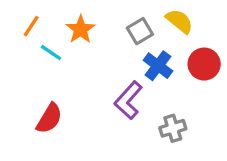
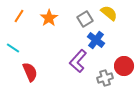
cyan line: (51, 52) -> (13, 48), moved
red circle: (204, 64) -> (124, 66), moved
red semicircle: (49, 118) -> (30, 72), turned -54

